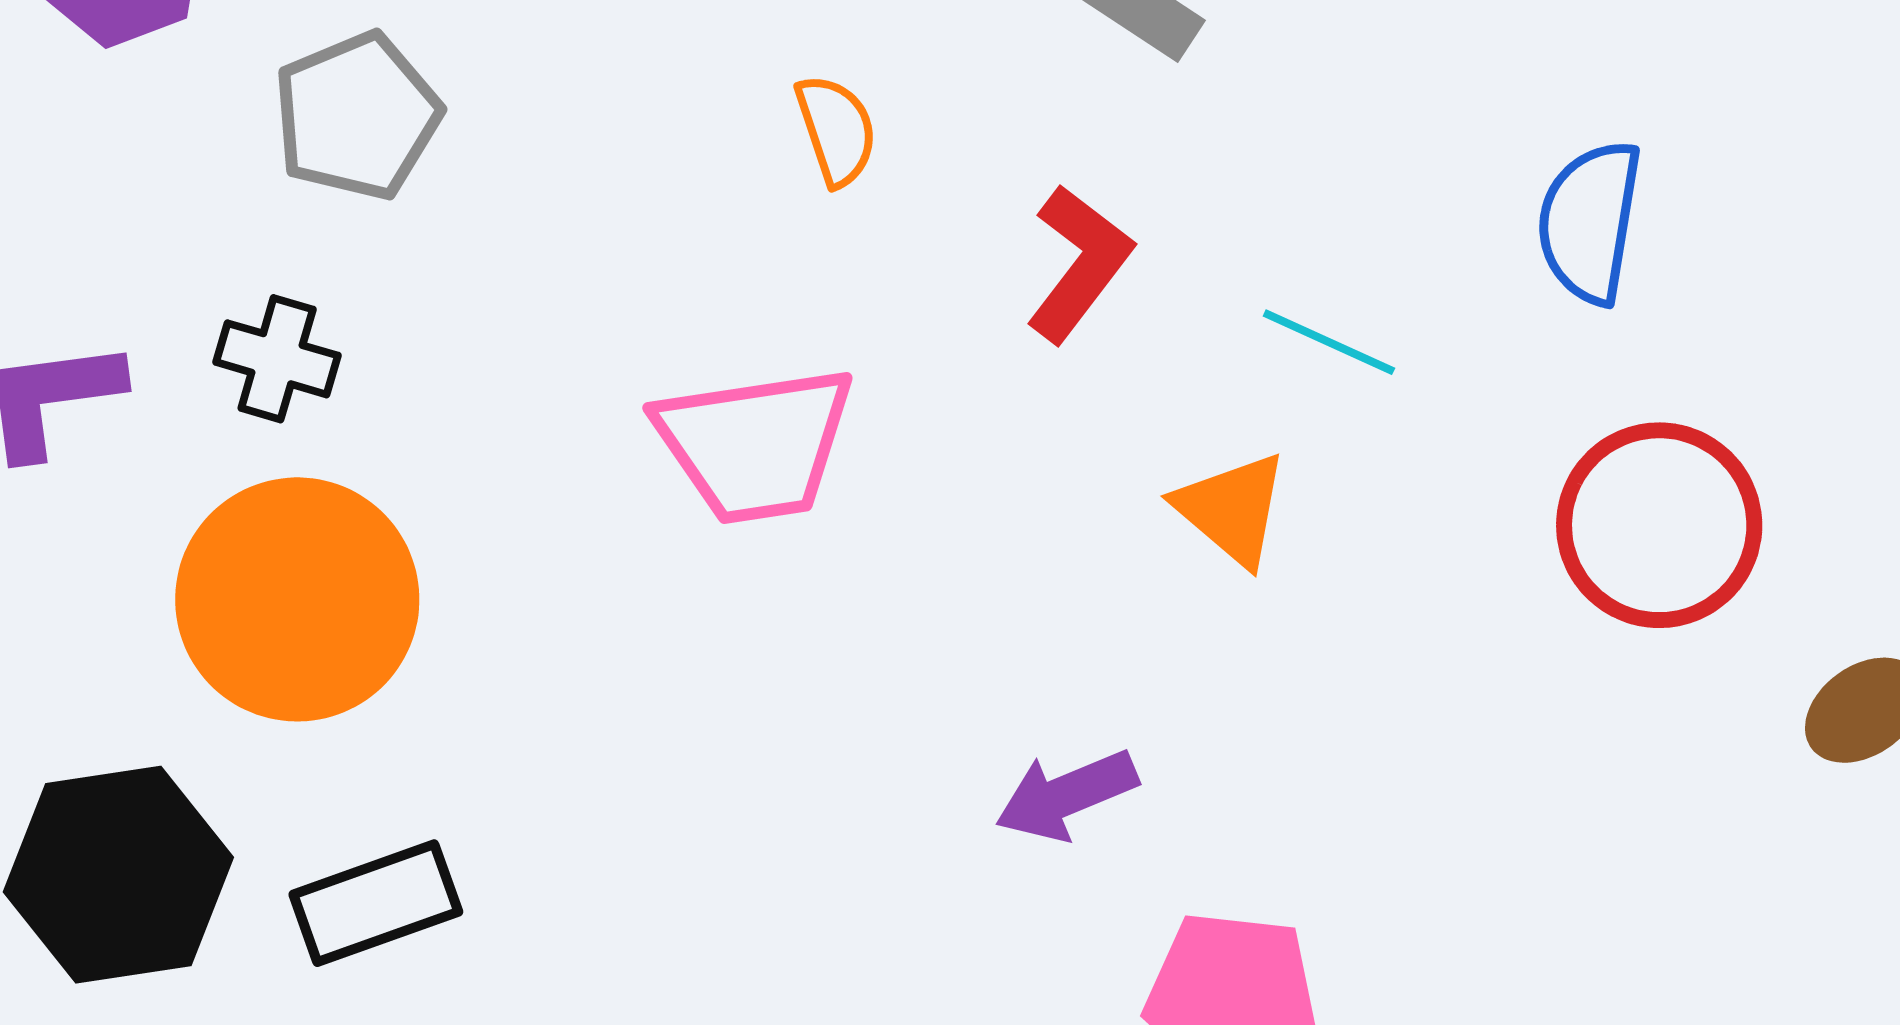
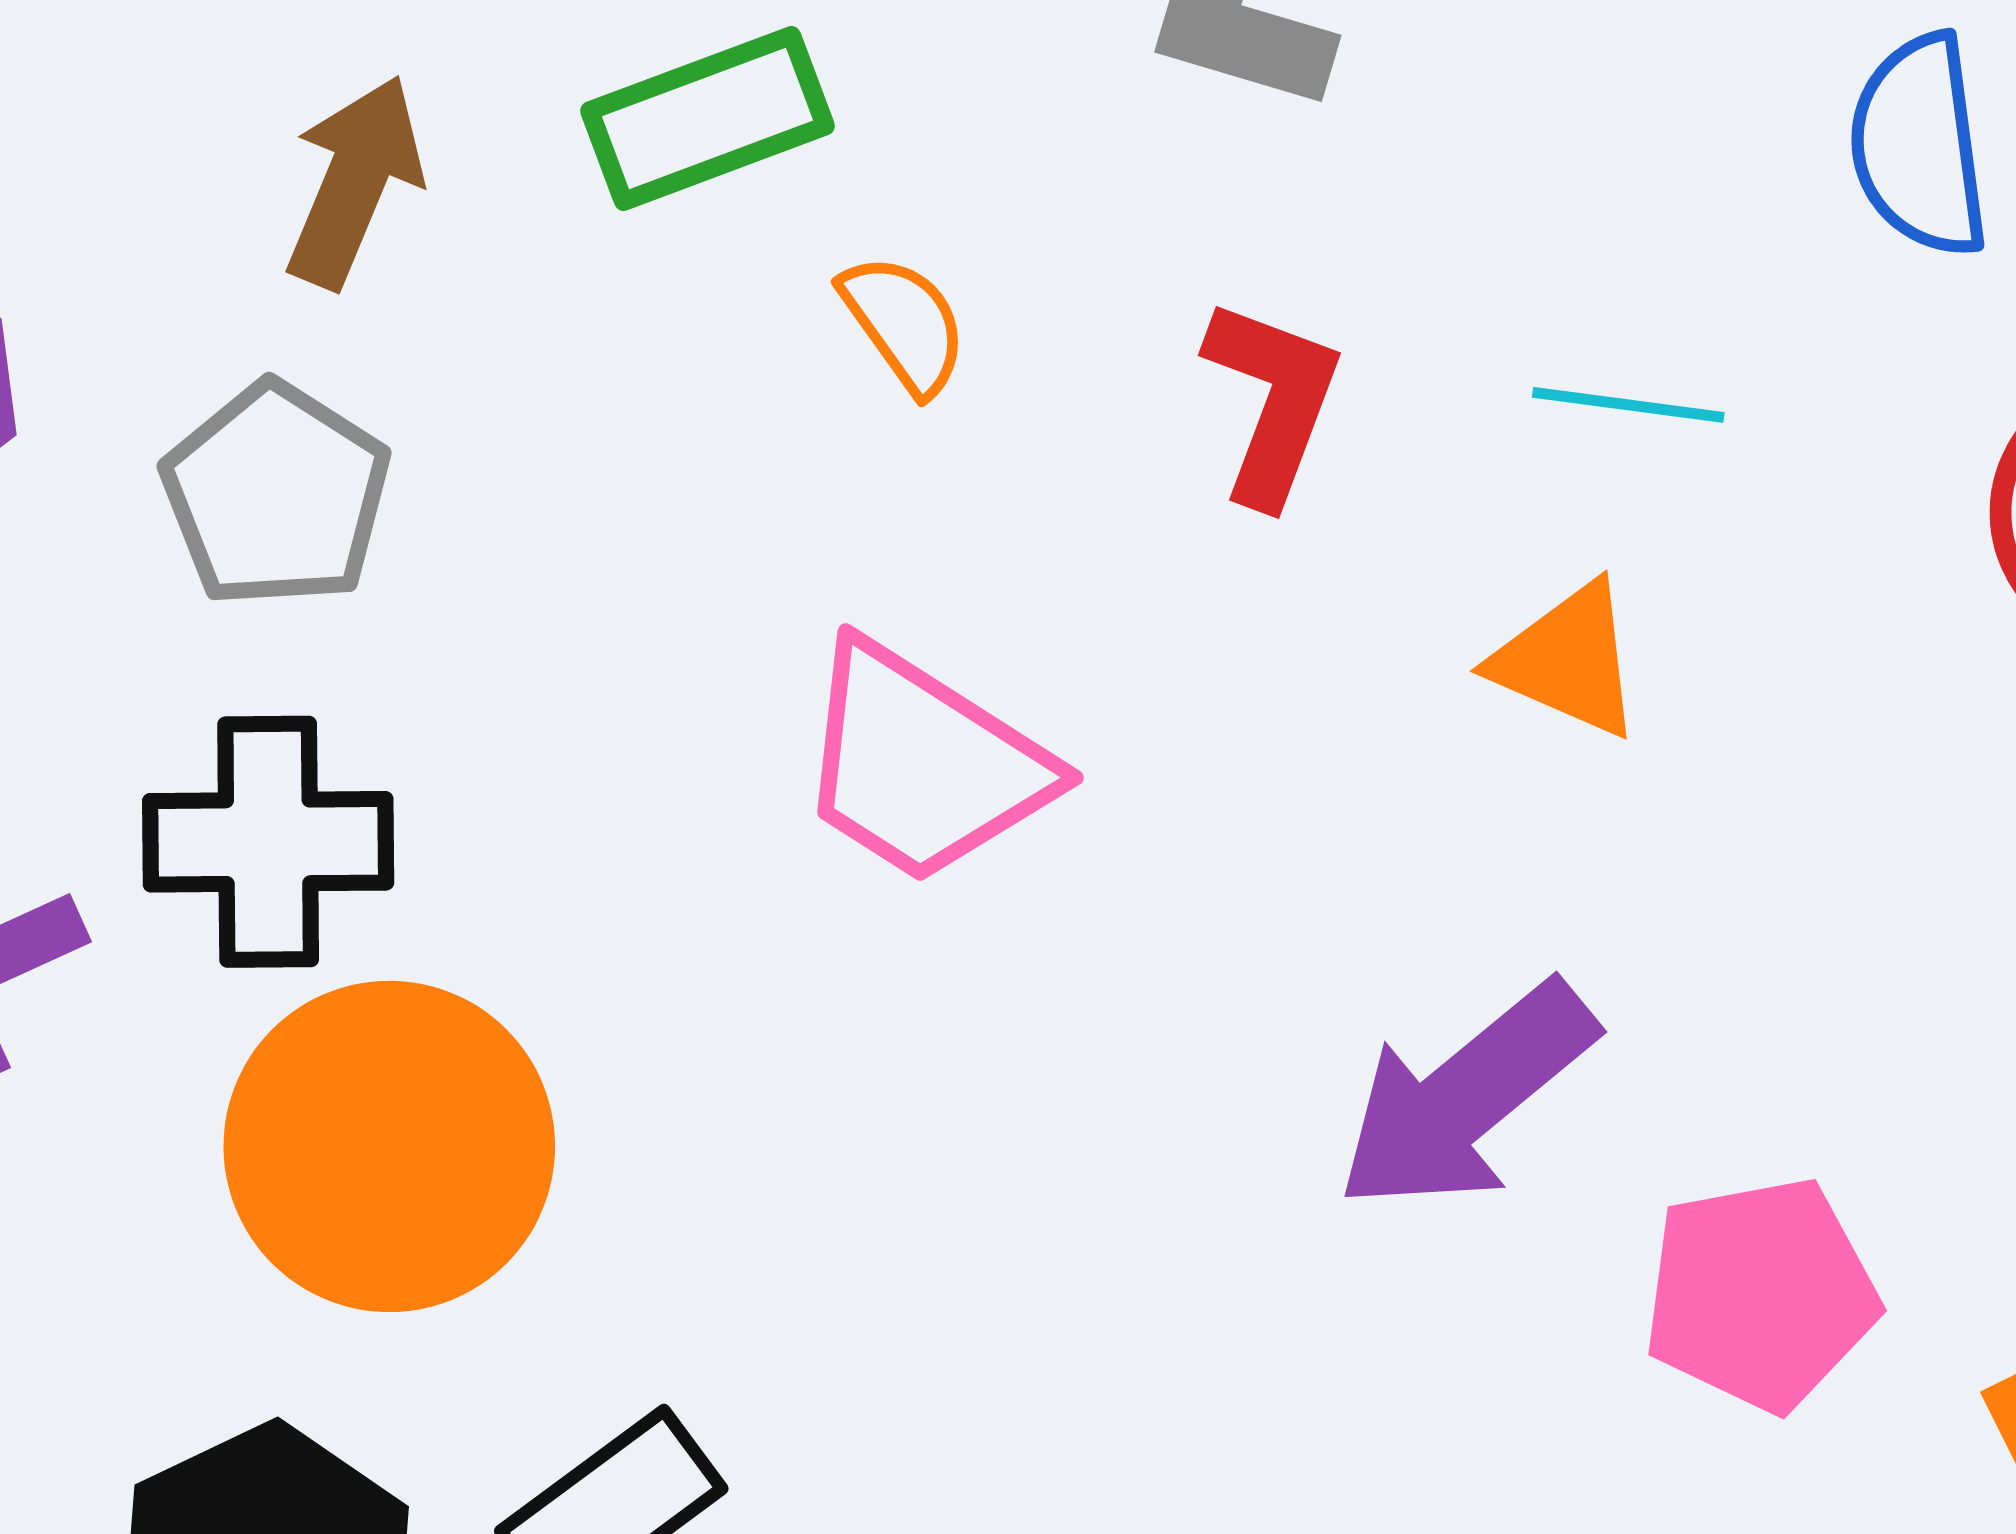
black cross: (277, 359) -> (268, 842), size x1.5
pink trapezoid: (755, 444) -> (923, 764), turned 58
purple arrow: (1066, 795) -> (1466, 1097), size x1.5

